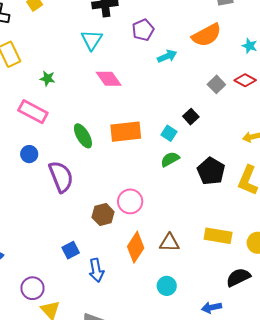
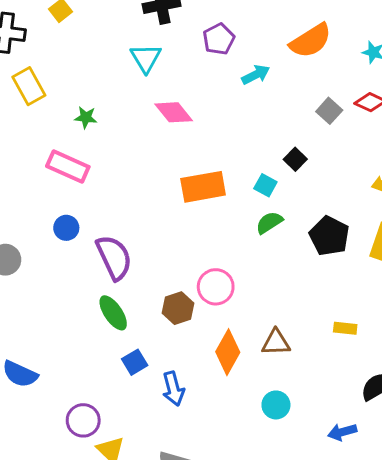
green ellipse: (83, 136) -> (113, 313), moved
yellow rectangle: (218, 236) -> (345, 328), size x0.6

